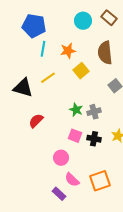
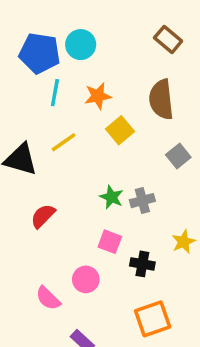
cyan circle: (83, 21) -> (81, 45), moved
black cross: (94, 139) -> (142, 264), moved
pink semicircle: (72, 180) -> (48, 298), moved

